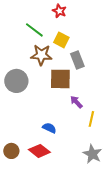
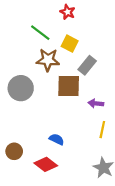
gray rectangle: (77, 60) -> (87, 65), turned 60
purple arrow: (76, 102) -> (96, 103), moved, turned -40
brown circle: (11, 151) -> (14, 151), moved

